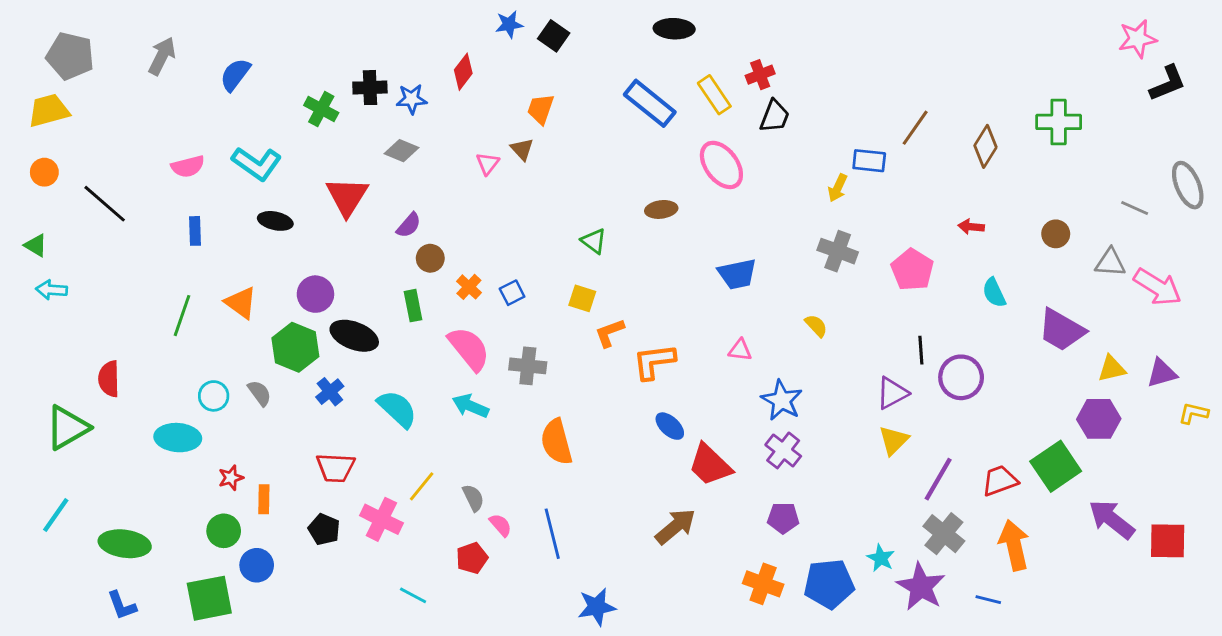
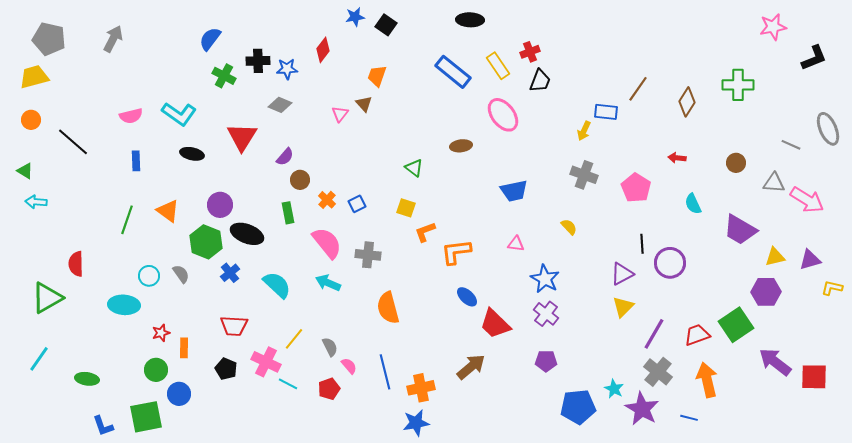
pink star: (1137, 39) -> (773, 27), moved
blue semicircle: (235, 75) -> (210, 39), moved
green ellipse: (125, 544) -> (87, 379), size x0.7
orange cross: (763, 584) -> (421, 388), moved, turned -32
cyan line: (413, 595) -> (288, 384), moved
blue L-shape: (122, 605) -> (103, 426), moved

